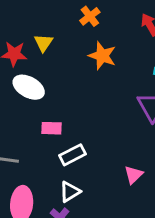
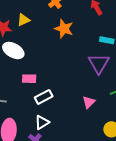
yellow triangle: (43, 43) -> (23, 20), turned 32
pink triangle: (134, 175) -> (89, 102), moved

